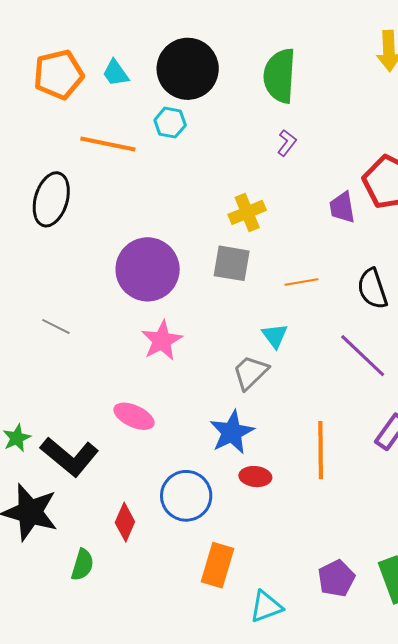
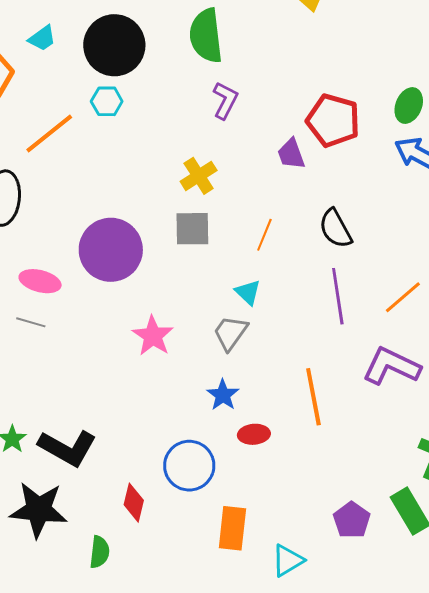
cyan trapezoid: (116, 73) -> (42, 38), moved, turned -80
purple L-shape: (287, 143) -> (225, 100), size x1.4
orange line: (108, 144) -> (49, 133), turned -40
orange line: (301, 282) -> (264, 235), turned -48
pink star: (162, 341) -> (153, 336), moved
purple line: (363, 356) -> (338, 296), turned 48
pink ellipse: (134, 416) -> (40, 281), moved
blue star: (232, 432) -> (223, 395), size x0.7

